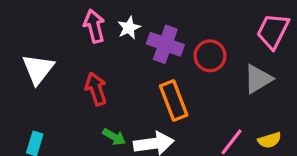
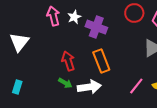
red circle: (210, 56) -> (134, 13), moved
red arrow: (96, 89) -> (68, 61), moved

